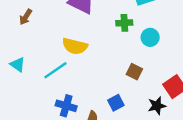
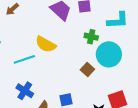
cyan circle: (150, 37) -> (109, 54), size x1.6
brown square: (134, 72) -> (87, 70), moved

